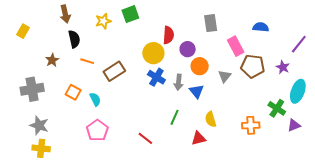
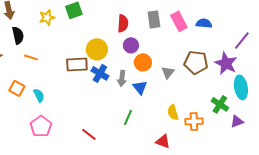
red semicircle: (168, 35) -> (123, 23), moved
pink rectangle: (236, 46) -> (179, 21), moved
purple star: (283, 67) -> (226, 63), size x1.6
brown rectangle: (114, 71) -> (77, 64), moved, turned 30
cyan ellipse: (298, 91) -> (241, 87), turned -30
green line: (174, 117) -> (128, 117), moved
yellow semicircle: (211, 119) -> (173, 112), moved
red triangle: (199, 138) -> (163, 141), moved, turned 35

